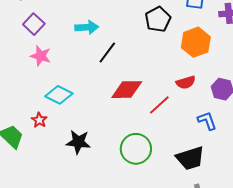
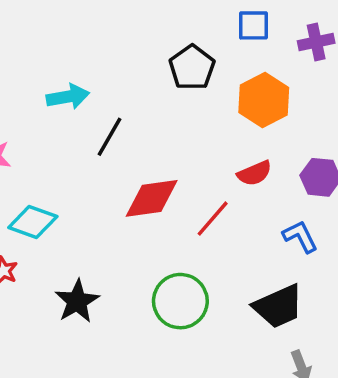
black star: (78, 142) -> (77, 301), turned -30

